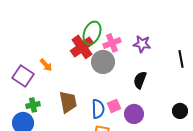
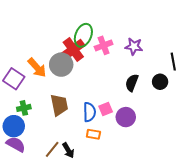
gray circle: (103, 62) -> (61, 65), moved
orange arrow: (46, 65) -> (37, 68), size x1.5
black circle: (180, 111) -> (160, 82), moved

